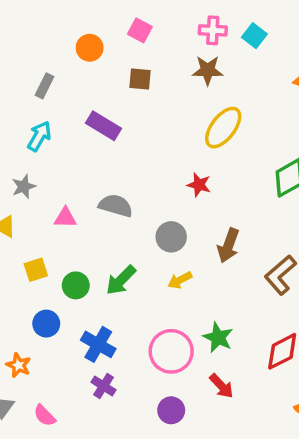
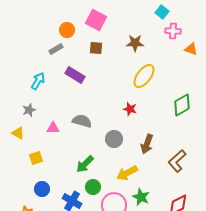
pink square: (140, 30) -> (96, 20), size x1.5
pink cross: (213, 30) -> (173, 31), moved
cyan square: (254, 36) -> (162, 12), moved
gray rectangle: (45, 86) -> (56, 49), moved, turned 32
yellow arrow: (180, 280) -> (127, 173), moved, size x1.5
green circle: (76, 285) -> (93, 187), moved

